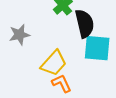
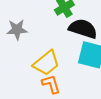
black semicircle: (85, 24) -> (83, 29), turned -68

